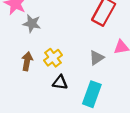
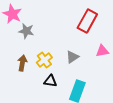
gray triangle: (97, 58) -> (72, 57), moved

